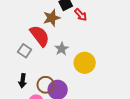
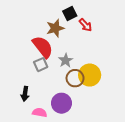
gray square: (25, 51) -> (41, 65), moved, turned 32
brown circle: (46, 85) -> (75, 78), moved

